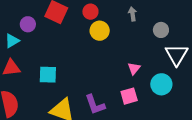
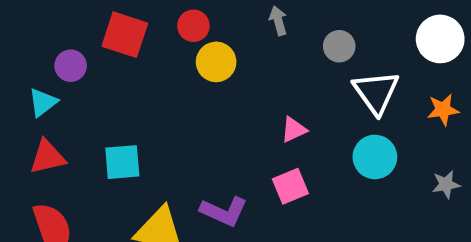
pink triangle: (134, 68) -> (294, 130), turned 32
cyan circle: (161, 84) -> (375, 157), moved
purple L-shape: (95, 105) -> (224, 211), turned -40

